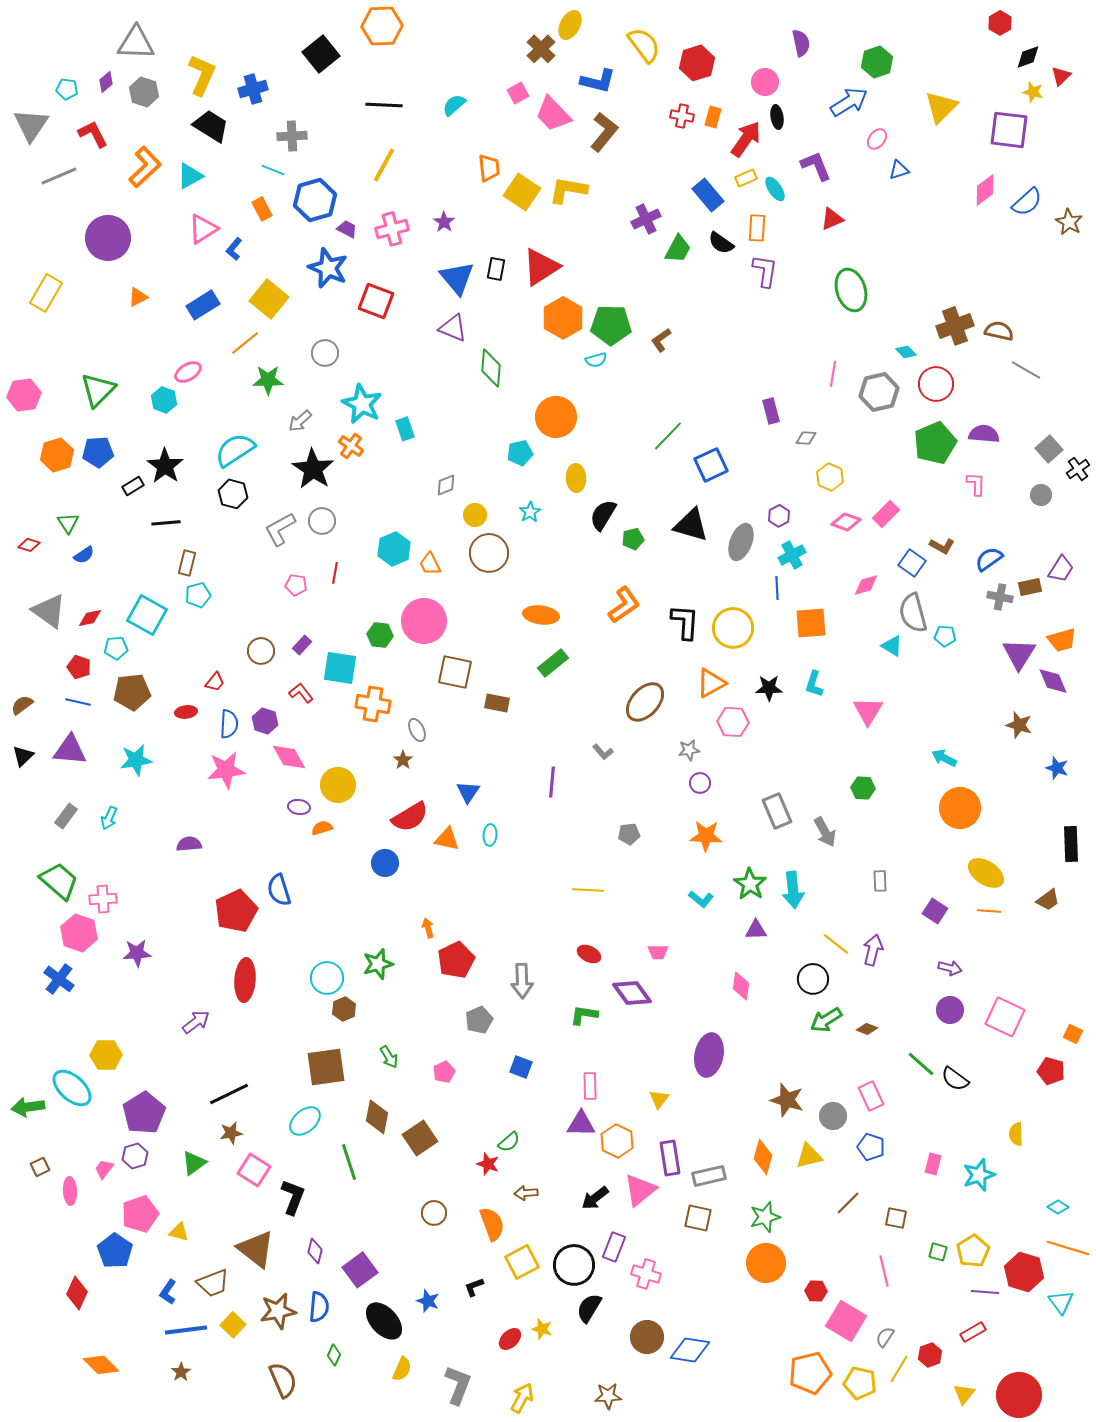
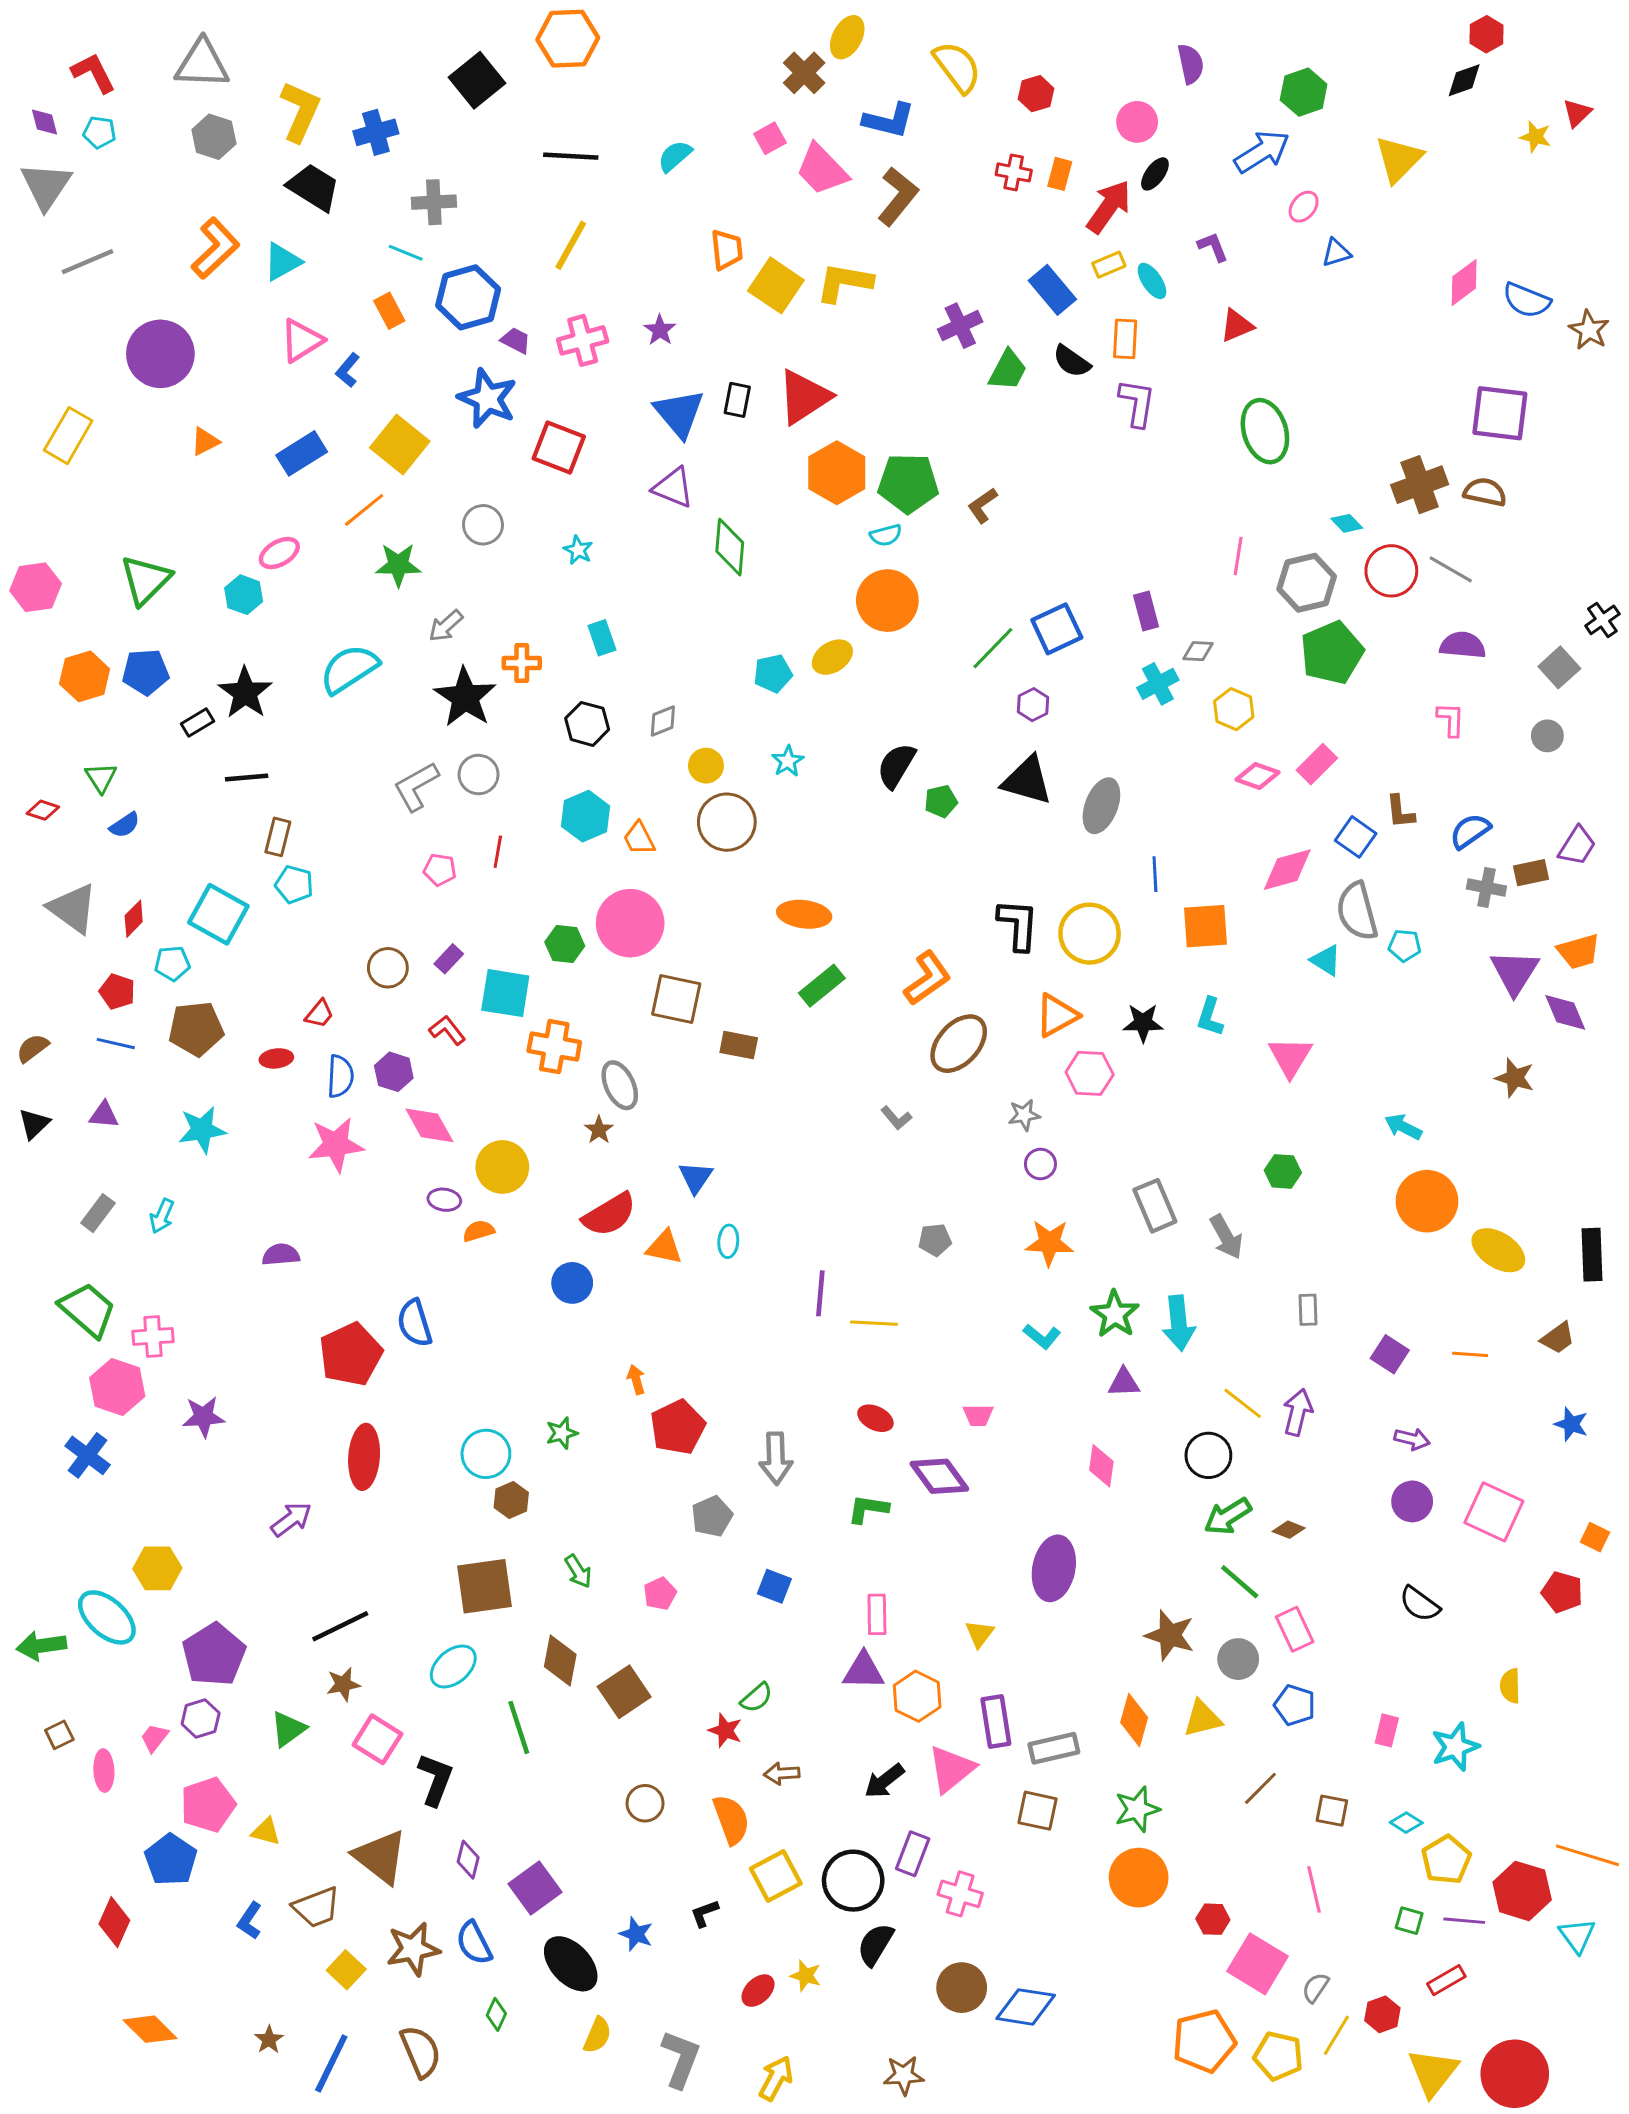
black diamond: (1028, 57) -> (1464, 80), moved
red hexagon: (697, 63) -> (1036, 94), size x0.7
purple diamond: (106, 82) -> (44, 122), moved, turned -65
black ellipse: (777, 117) -> (1155, 174), turned 45
purple square: (1009, 130) -> (1500, 413), moved
red L-shape: (93, 134) -> (93, 73), moved
purple L-shape: (816, 166) -> (1213, 247), size x0.7
blue semicircle: (1027, 202) -> (1527, 300), turned 64
gray line: (1026, 370) -> (1451, 569), moved
cyan star: (362, 404) -> (578, 550), moved, size x0.5
orange circle: (556, 417) -> (887, 601), moved
green pentagon: (935, 443) -> (1332, 653), moved
orange cross: (351, 446) -> (522, 663), turned -35
blue square: (711, 465) -> (1057, 629), moved
black cross: (1078, 469) -> (1602, 620), moved
yellow ellipse: (576, 478) -> (832, 657), moved, turned 60
black hexagon: (233, 494) -> (587, 724), moved
purple hexagon: (779, 516) -> (1033, 705), moved
brown L-shape: (942, 546) -> (1400, 812), turned 55
cyan cross: (792, 555) -> (1158, 684), moved
pink diamond: (866, 585) -> (1287, 870), size x1.4
cyan pentagon: (198, 595) -> (294, 885), turned 30
orange L-shape: (624, 605) -> (927, 978), moved
red diamond: (90, 618) -> (134, 919), turned -35
gray ellipse: (417, 730) -> (620, 1085), size x1.4
purple triangle: (70, 750) -> (104, 1115), size x0.6
blue star: (1057, 768) -> (1571, 1424), moved
purple line: (552, 782) -> (820, 1293), moved
yellow ellipse: (986, 873) -> (1498, 1250), moved
green star: (378, 964) -> (562, 1433), size x0.7
green line: (921, 1064) -> (1240, 1582), moved
cyan diamond: (1058, 1207) -> (1406, 1823), moved
green square: (938, 1252) -> (1409, 1921), moved
blue semicircle: (319, 1307) -> (474, 1943), turned 148
blue line: (186, 1330) -> (331, 2063), moved, turned -57
yellow triangle: (964, 1394) -> (1433, 2072), size x1.6

